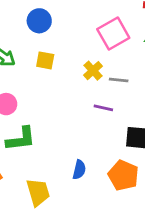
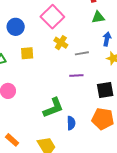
pink square: (113, 33) -> (52, 17), moved
yellow cross: (93, 71) -> (61, 43), moved
green L-shape: (21, 139) -> (53, 108), moved

